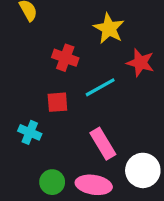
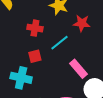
cyan cross: (30, 132) -> (21, 78), size x1.5
pink rectangle: (103, 144) -> (78, 69), moved

